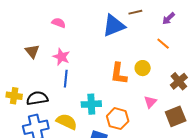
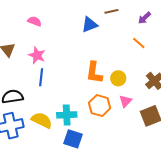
blue triangle: (114, 26) -> (90, 25), size x0.7
yellow circle: (143, 68) -> (118, 78), moved
cyan cross: (91, 104) -> (67, 115), moved
orange hexagon: (118, 119) -> (100, 106), moved

